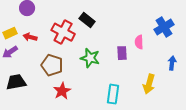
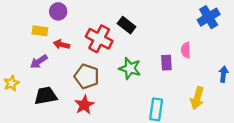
blue cross: (164, 27) -> (209, 17), moved
yellow rectangle: (10, 33) -> (40, 31), moved, turned 32
red star: (62, 91) -> (84, 105), moved

